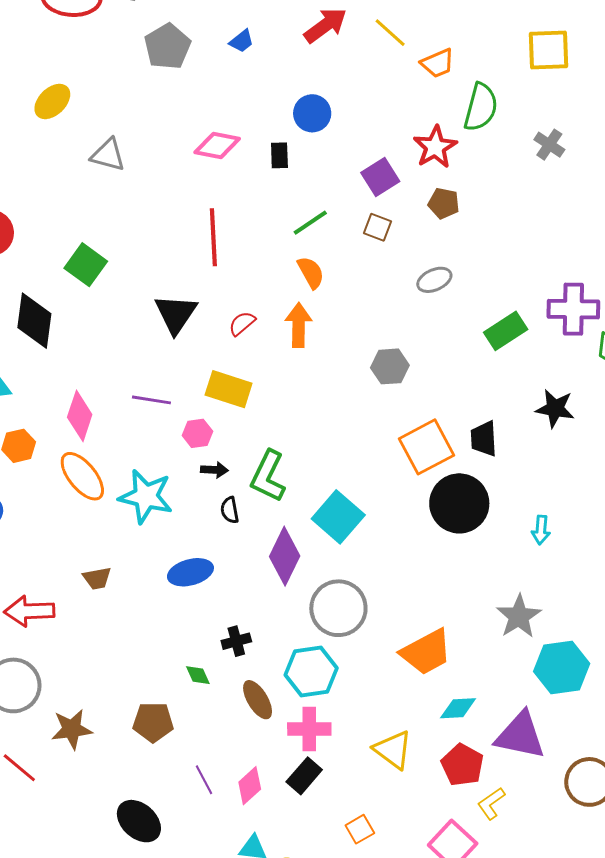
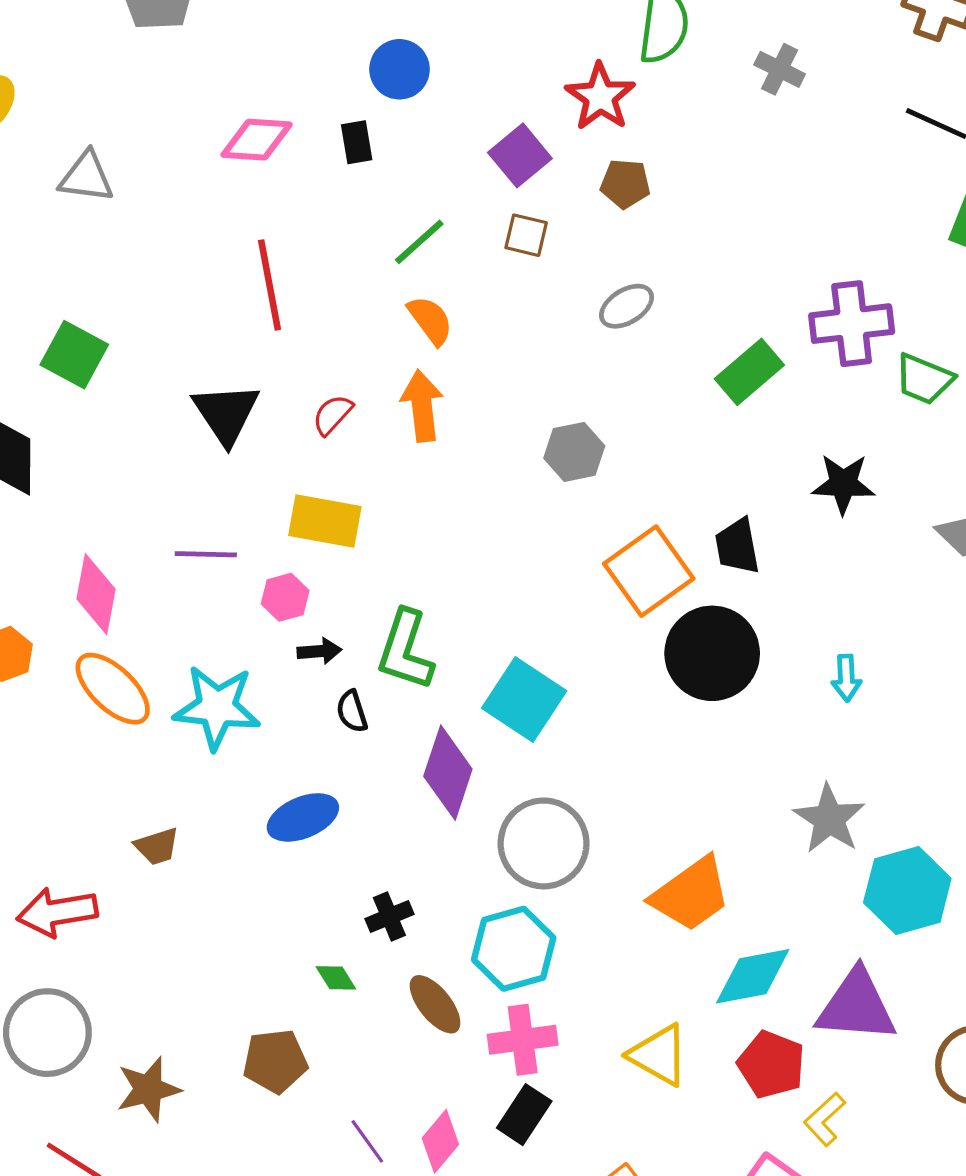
cyan diamond: (458, 708) -> (753, 976), size x1.4

